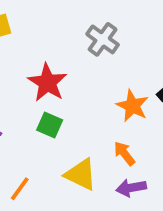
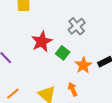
green square: (50, 125) -> (63, 53), moved

